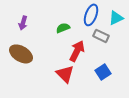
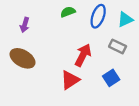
green semicircle: (63, 28) -> (68, 12), moved
gray rectangle: (101, 36) -> (118, 46), moved
red triangle: (65, 74) -> (70, 80), turned 42

